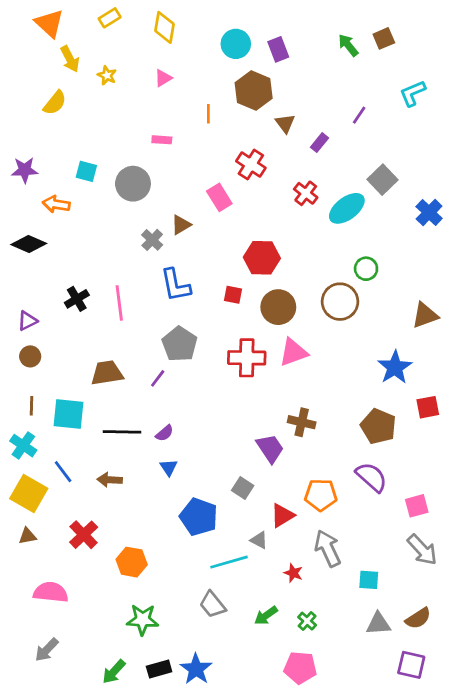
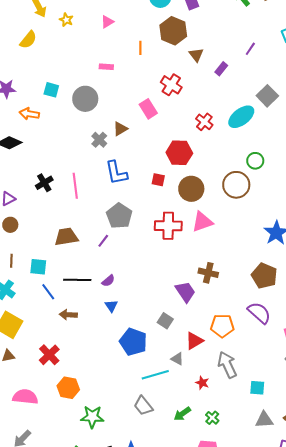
red cross: (306, 193) -> (204, 122), moved
cyan square: (69, 414) -> (38, 267), size x0.7
blue line: (63, 472) -> (48, 292), moved
orange hexagon: (132, 562) -> (68, 388), moved

